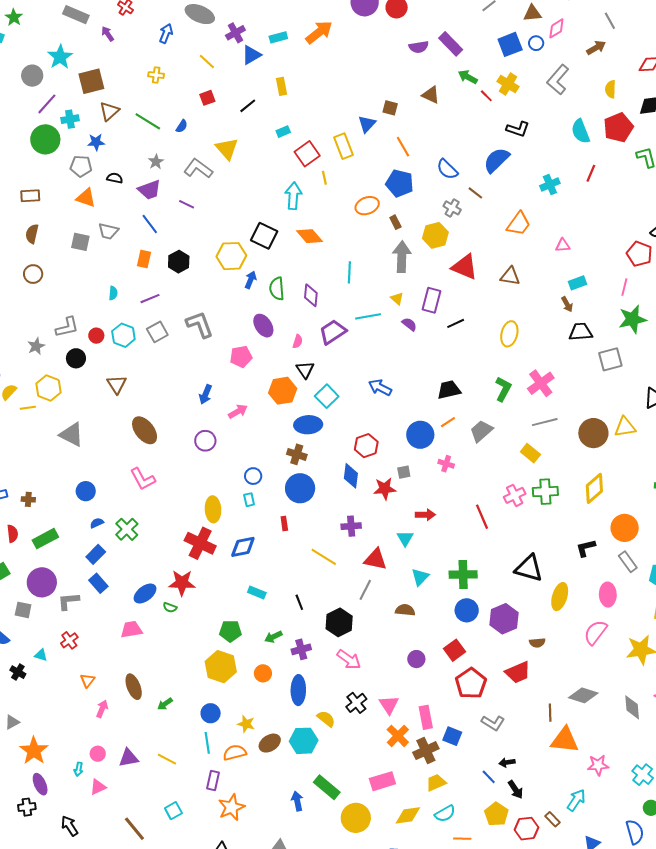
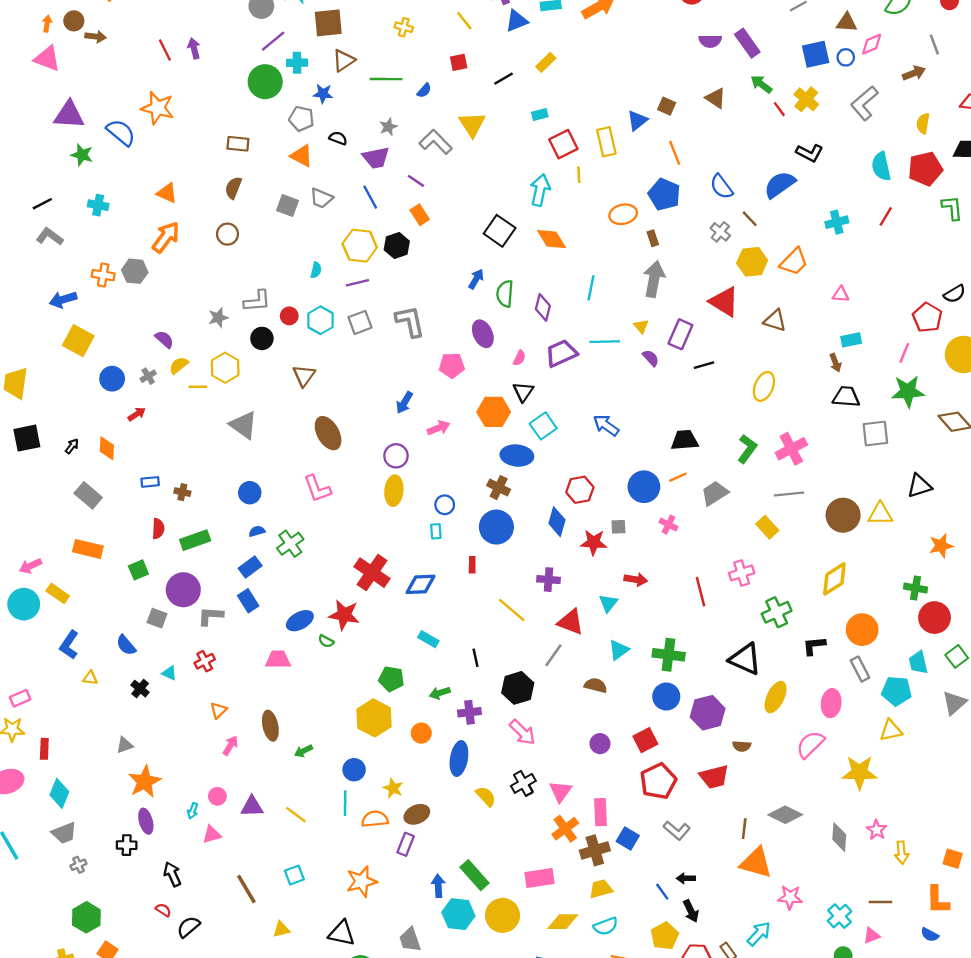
yellow rectangle: (282, 86) -> (546, 62), turned 48
green line: (148, 121) -> (386, 79), turned -40
yellow hexagon: (435, 235) -> (752, 262), moved
yellow hexagon: (231, 256) -> (360, 246), moved
orange rectangle: (144, 259) -> (420, 215), moved, turned -54
green cross: (545, 492) -> (777, 612), moved, turned -30
yellow ellipse: (213, 509) -> (394, 491), moved
cyan hexagon: (304, 741) -> (458, 914), moved
purple rectangle: (213, 780) -> (406, 844), moved

